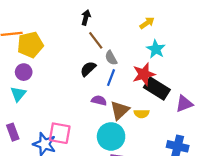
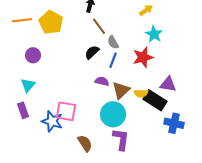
yellow pentagon: (30, 45) -> (51, 22), moved, turned -30
black rectangle: (157, 88) -> (155, 100), moved
cyan triangle: (18, 94) -> (28, 85), moved
purple triangle: (184, 104) -> (168, 84), moved, turned 30

